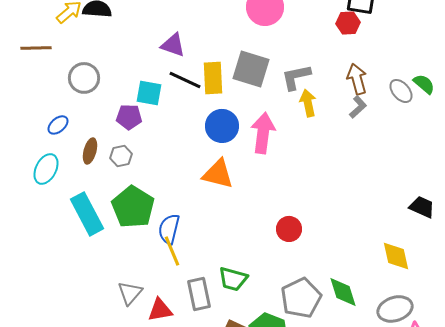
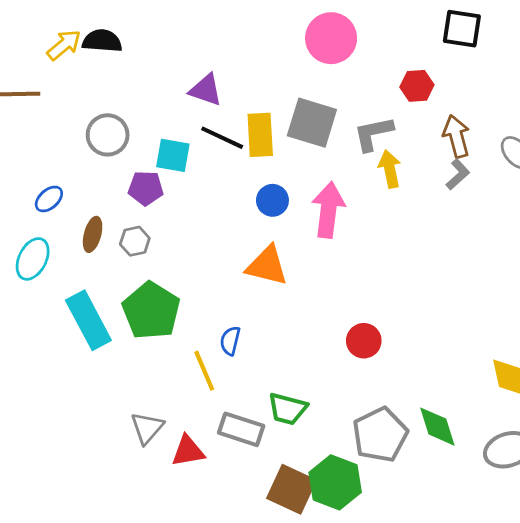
red hexagon: (348, 23) -> (417, 86), moved
gray circle: (84, 78) -> (108, 135), moved
blue circle: (222, 126) -> (272, 200), size x0.7
blue semicircle: (169, 229) -> (230, 341), moved, size x0.7
gray rectangle: (199, 294) -> (241, 429), turned -60

